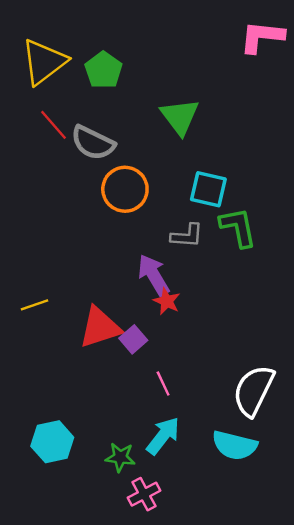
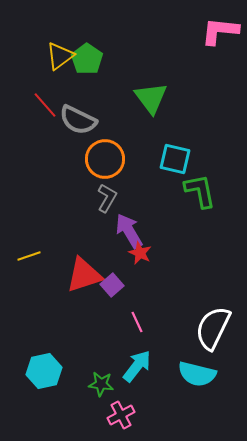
yellow triangle: (44, 62) -> (60, 56), moved, size x0.7
gray L-shape: (187, 236) -> (107, 198), moved, turned -64

